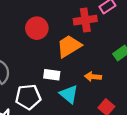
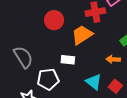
orange arrow: (93, 77) -> (113, 59), moved
cyan triangle: (69, 94) -> (94, 82), moved

